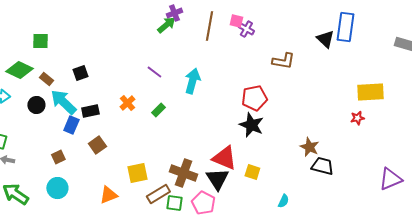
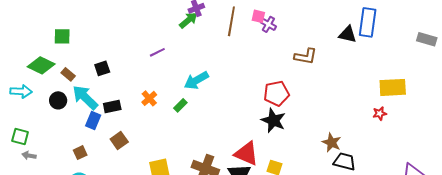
black triangle: (325, 39) -> (348, 34), turned -30
purple line: (154, 72) -> (157, 52), moved, turned -63
cyan arrow: (192, 81) -> (196, 80), moved, turned -135

